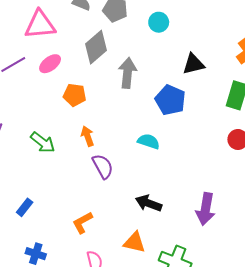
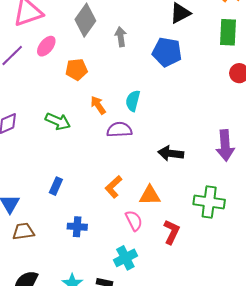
gray arrow: (127, 73) -> (121, 37), size x0.7
cyan semicircle: (149, 141) -> (133, 101), moved, turned -80
purple semicircle: (103, 166) -> (119, 130), turned -50
orange triangle: (134, 242) -> (150, 195), moved

